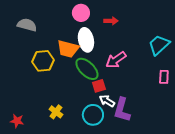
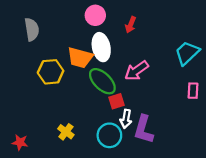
red arrow: (111, 21) -> (131, 25), turned 112
gray semicircle: (27, 25) -> (32, 29), turned 66
white arrow: (107, 101) -> (126, 119), turned -112

